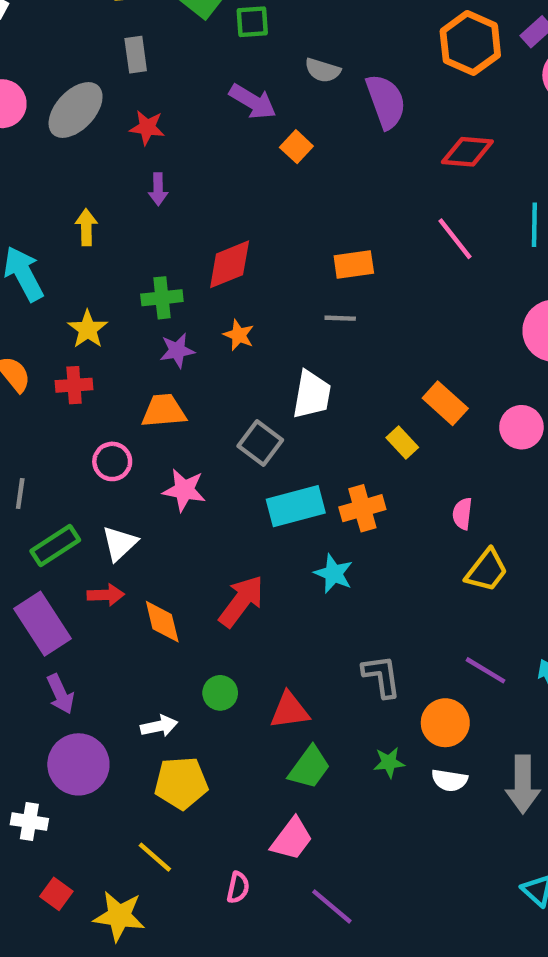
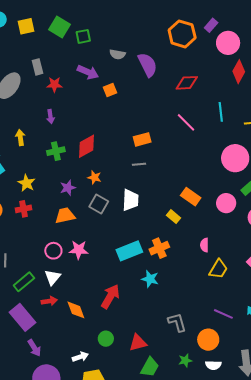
gray rectangle: (136, 55) -> (37, 67), moved
red star: (147, 127) -> (54, 85), moved
orange square: (296, 147) -> (110, 90), turned 32
green cross: (162, 298) -> (56, 151), moved
gray square: (260, 443) -> (99, 204), moved
pink circle: (112, 461) -> (53, 251), moved

